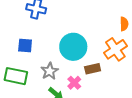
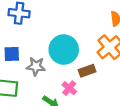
gray star: (50, 71) -> (36, 66), moved, turned -30

